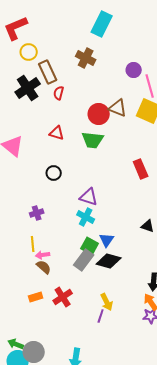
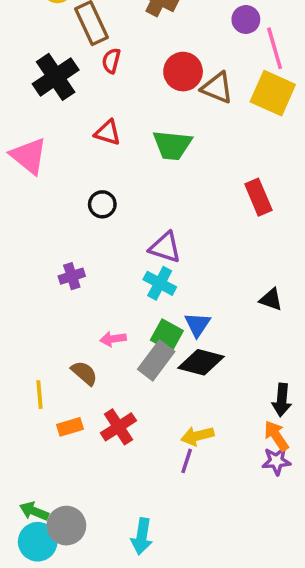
black cross: (28, 88) -> (56, 77), moved
red circle: (99, 114) -> (183, 72), moved
yellow line: (33, 244) -> (39, 395), moved
pink arrow: (43, 255) -> (113, 339), moved
yellow arrow: (107, 302) -> (197, 436), turned 102

